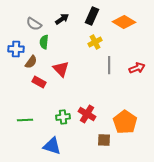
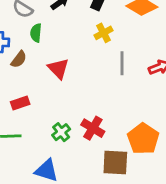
red rectangle: (39, 82) -> (20, 103), moved, turned -48
green cross: (63, 117) -> (61, 132), turned -32
brown square: (104, 140) -> (115, 163), size x1.5

